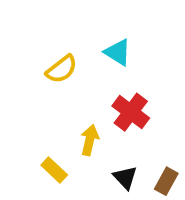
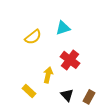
cyan triangle: (118, 52) -> (63, 28), turned -49

